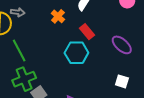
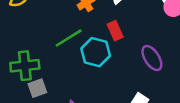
green line: (19, 50) -> (69, 38), moved, turned 70

